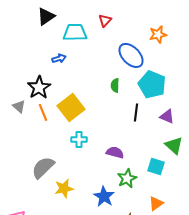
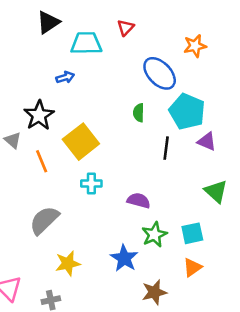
orange line: (43, 112) -> (42, 161), moved
purple triangle: (167, 116) -> (207, 142), moved
cyan square: (156, 166) -> (192, 233), moved, turned -30
yellow star: (64, 188) -> (68, 263), moved

